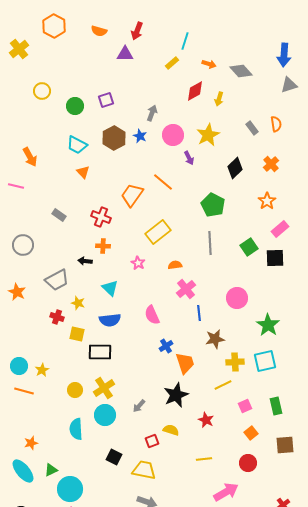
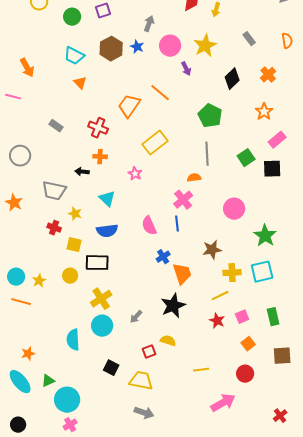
orange semicircle: (276, 124) -> (287, 41), moved
orange semicircle: (175, 265) -> (194, 178), moved
gray trapezoid: (57, 280) -> (54, 191), turned 40
blue line: (199, 313) -> (177, 224), moved
yellow circle: (75, 390) -> (70, 276), moved
red star: (206, 420) -> (217, 321), moved

